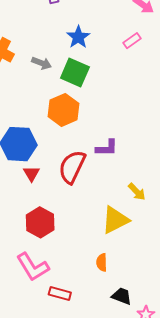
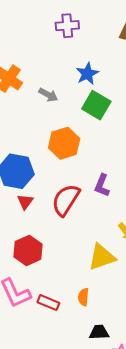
green square: (75, 73) -> (96, 105), moved
purple L-shape: (107, 148) -> (102, 185), turned 105
red rectangle: (60, 293) -> (48, 303), moved
black trapezoid: (122, 296) -> (99, 332), turned -30

